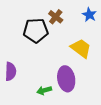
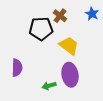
yellow trapezoid: (81, 48) -> (69, 46), moved

